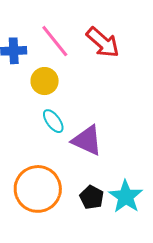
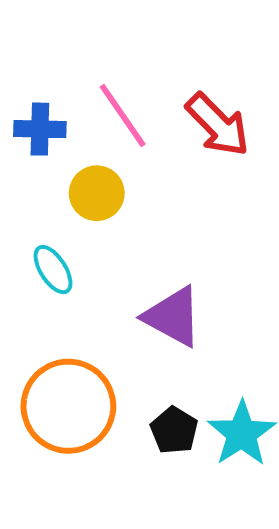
cyan ellipse: (53, 121) -> (53, 270), moved

